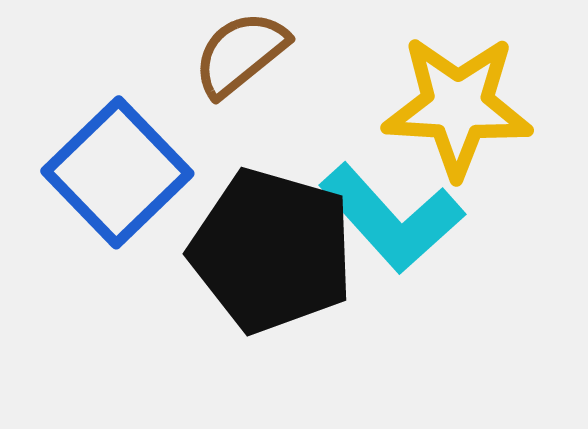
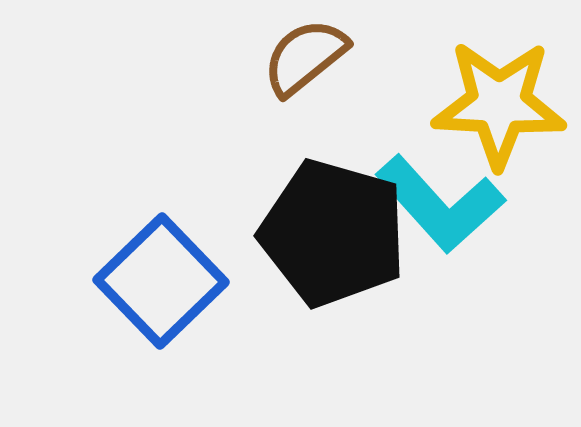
blue square: (117, 172) -> (161, 281), moved

